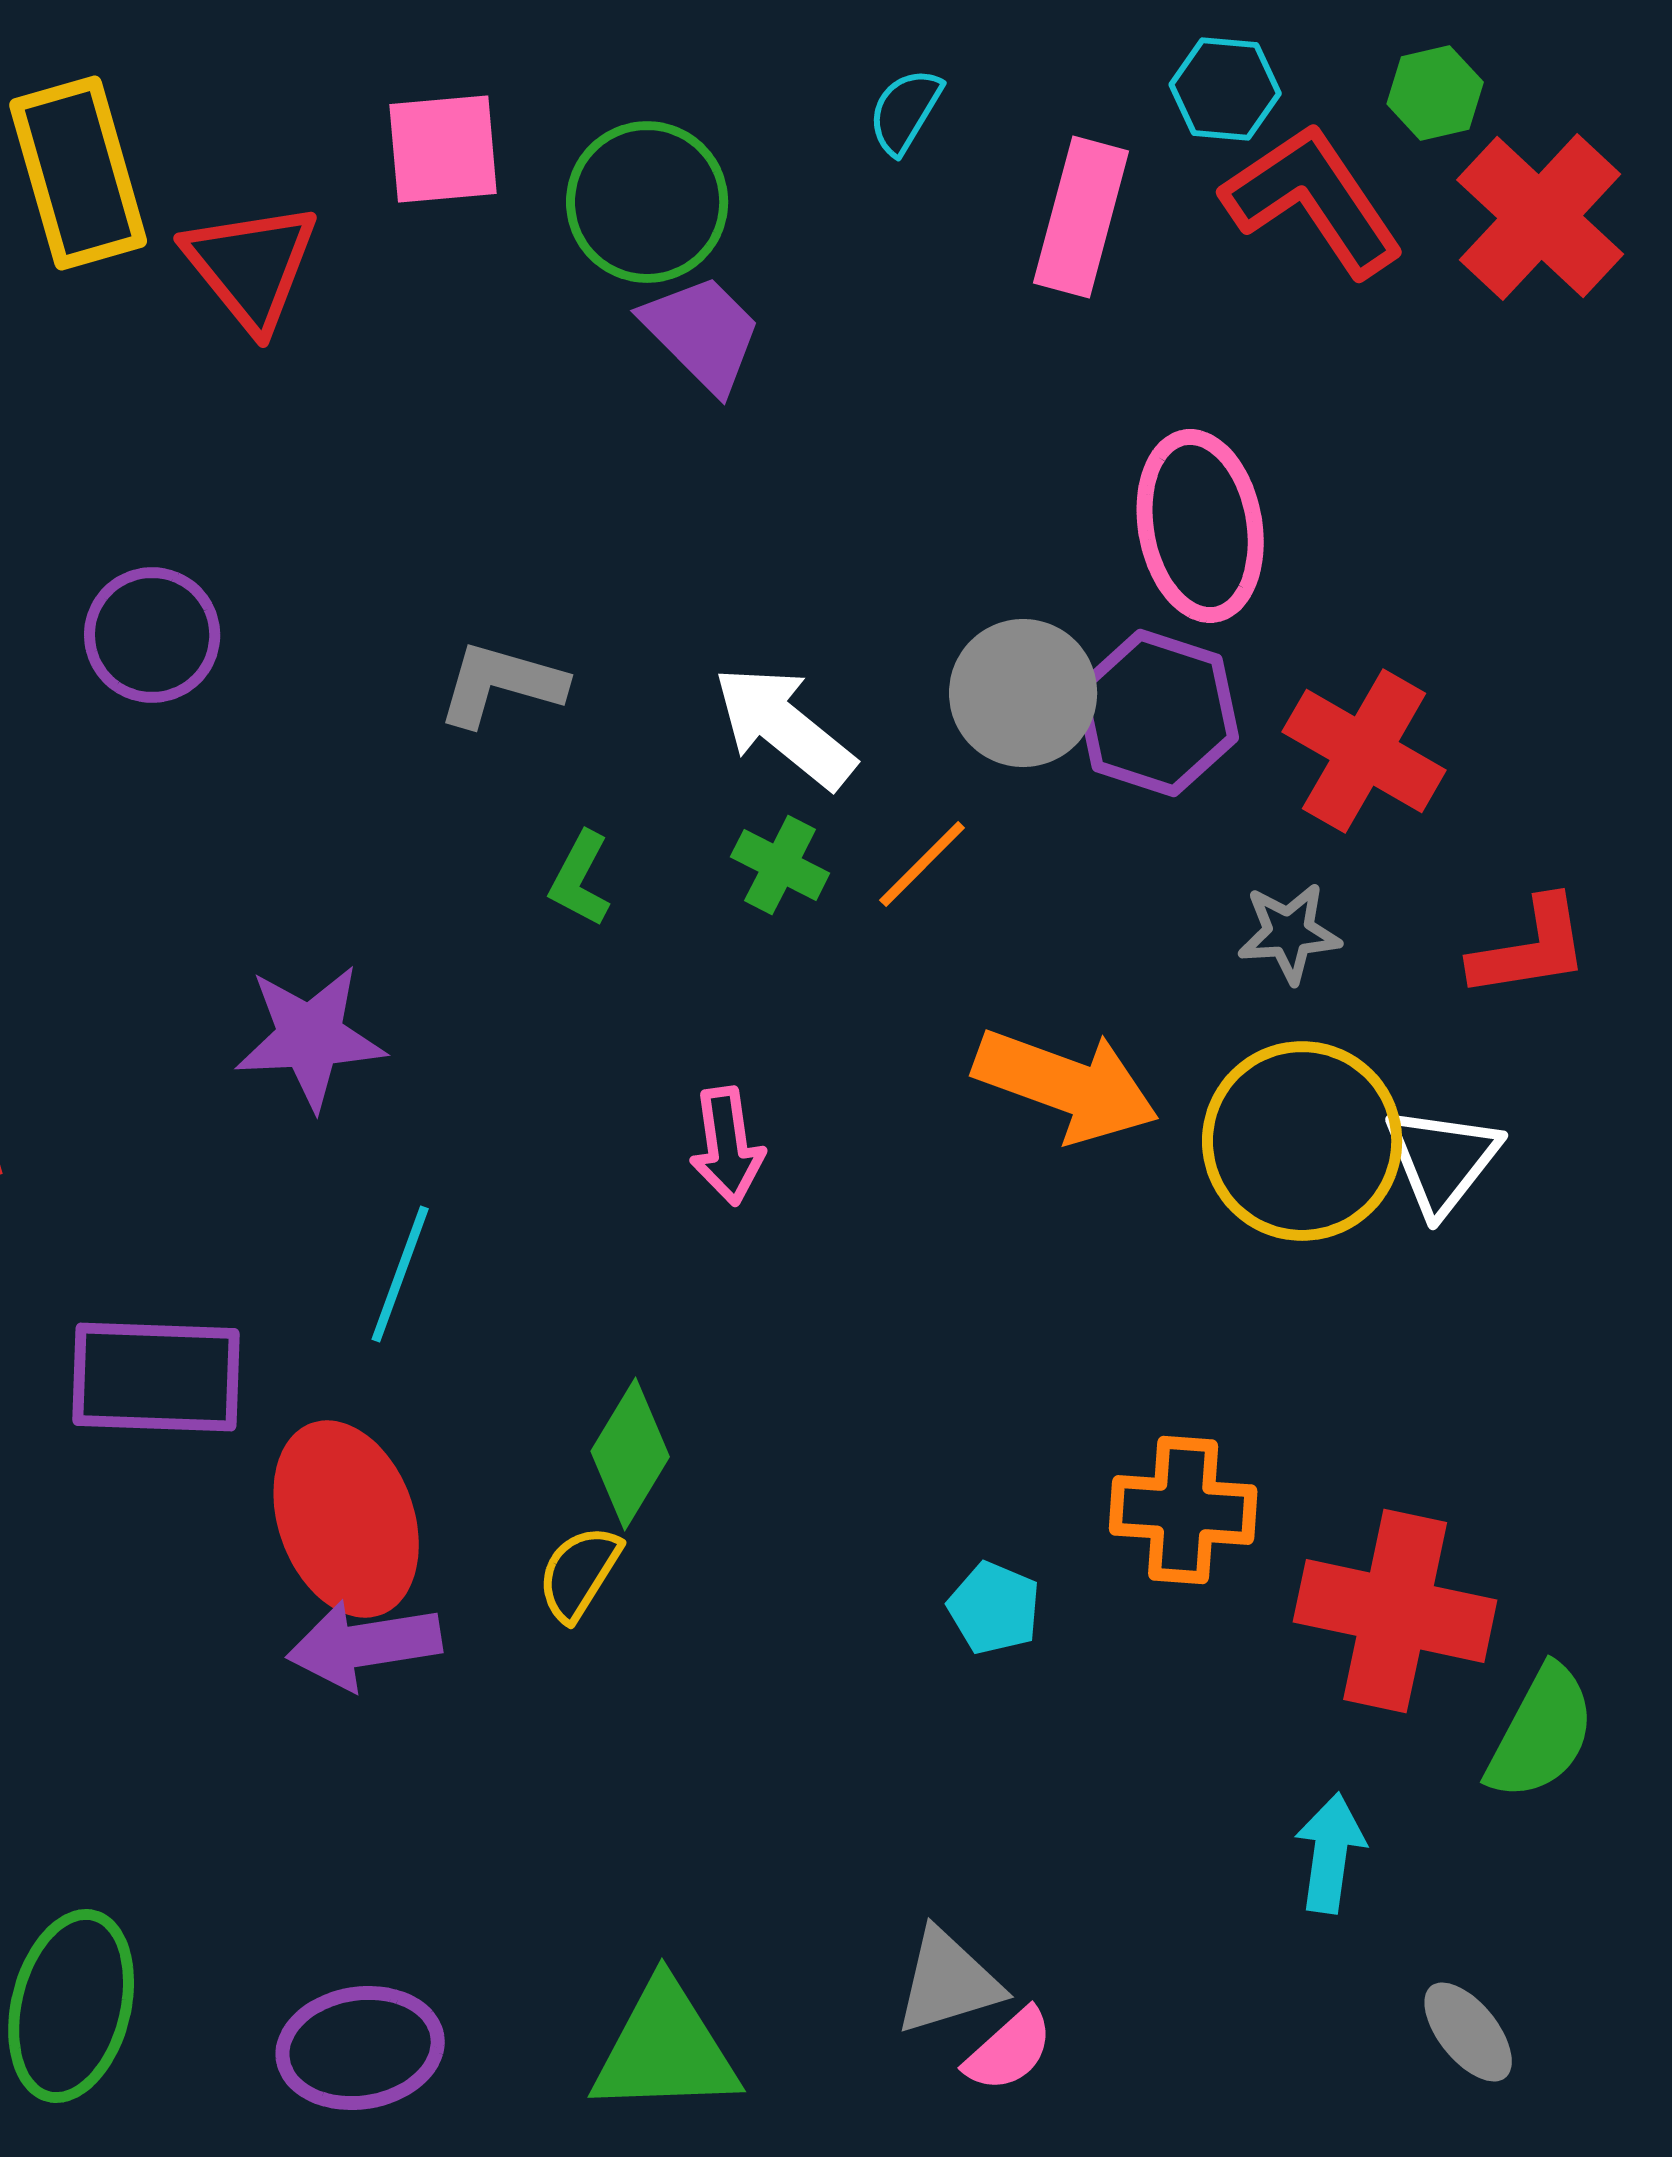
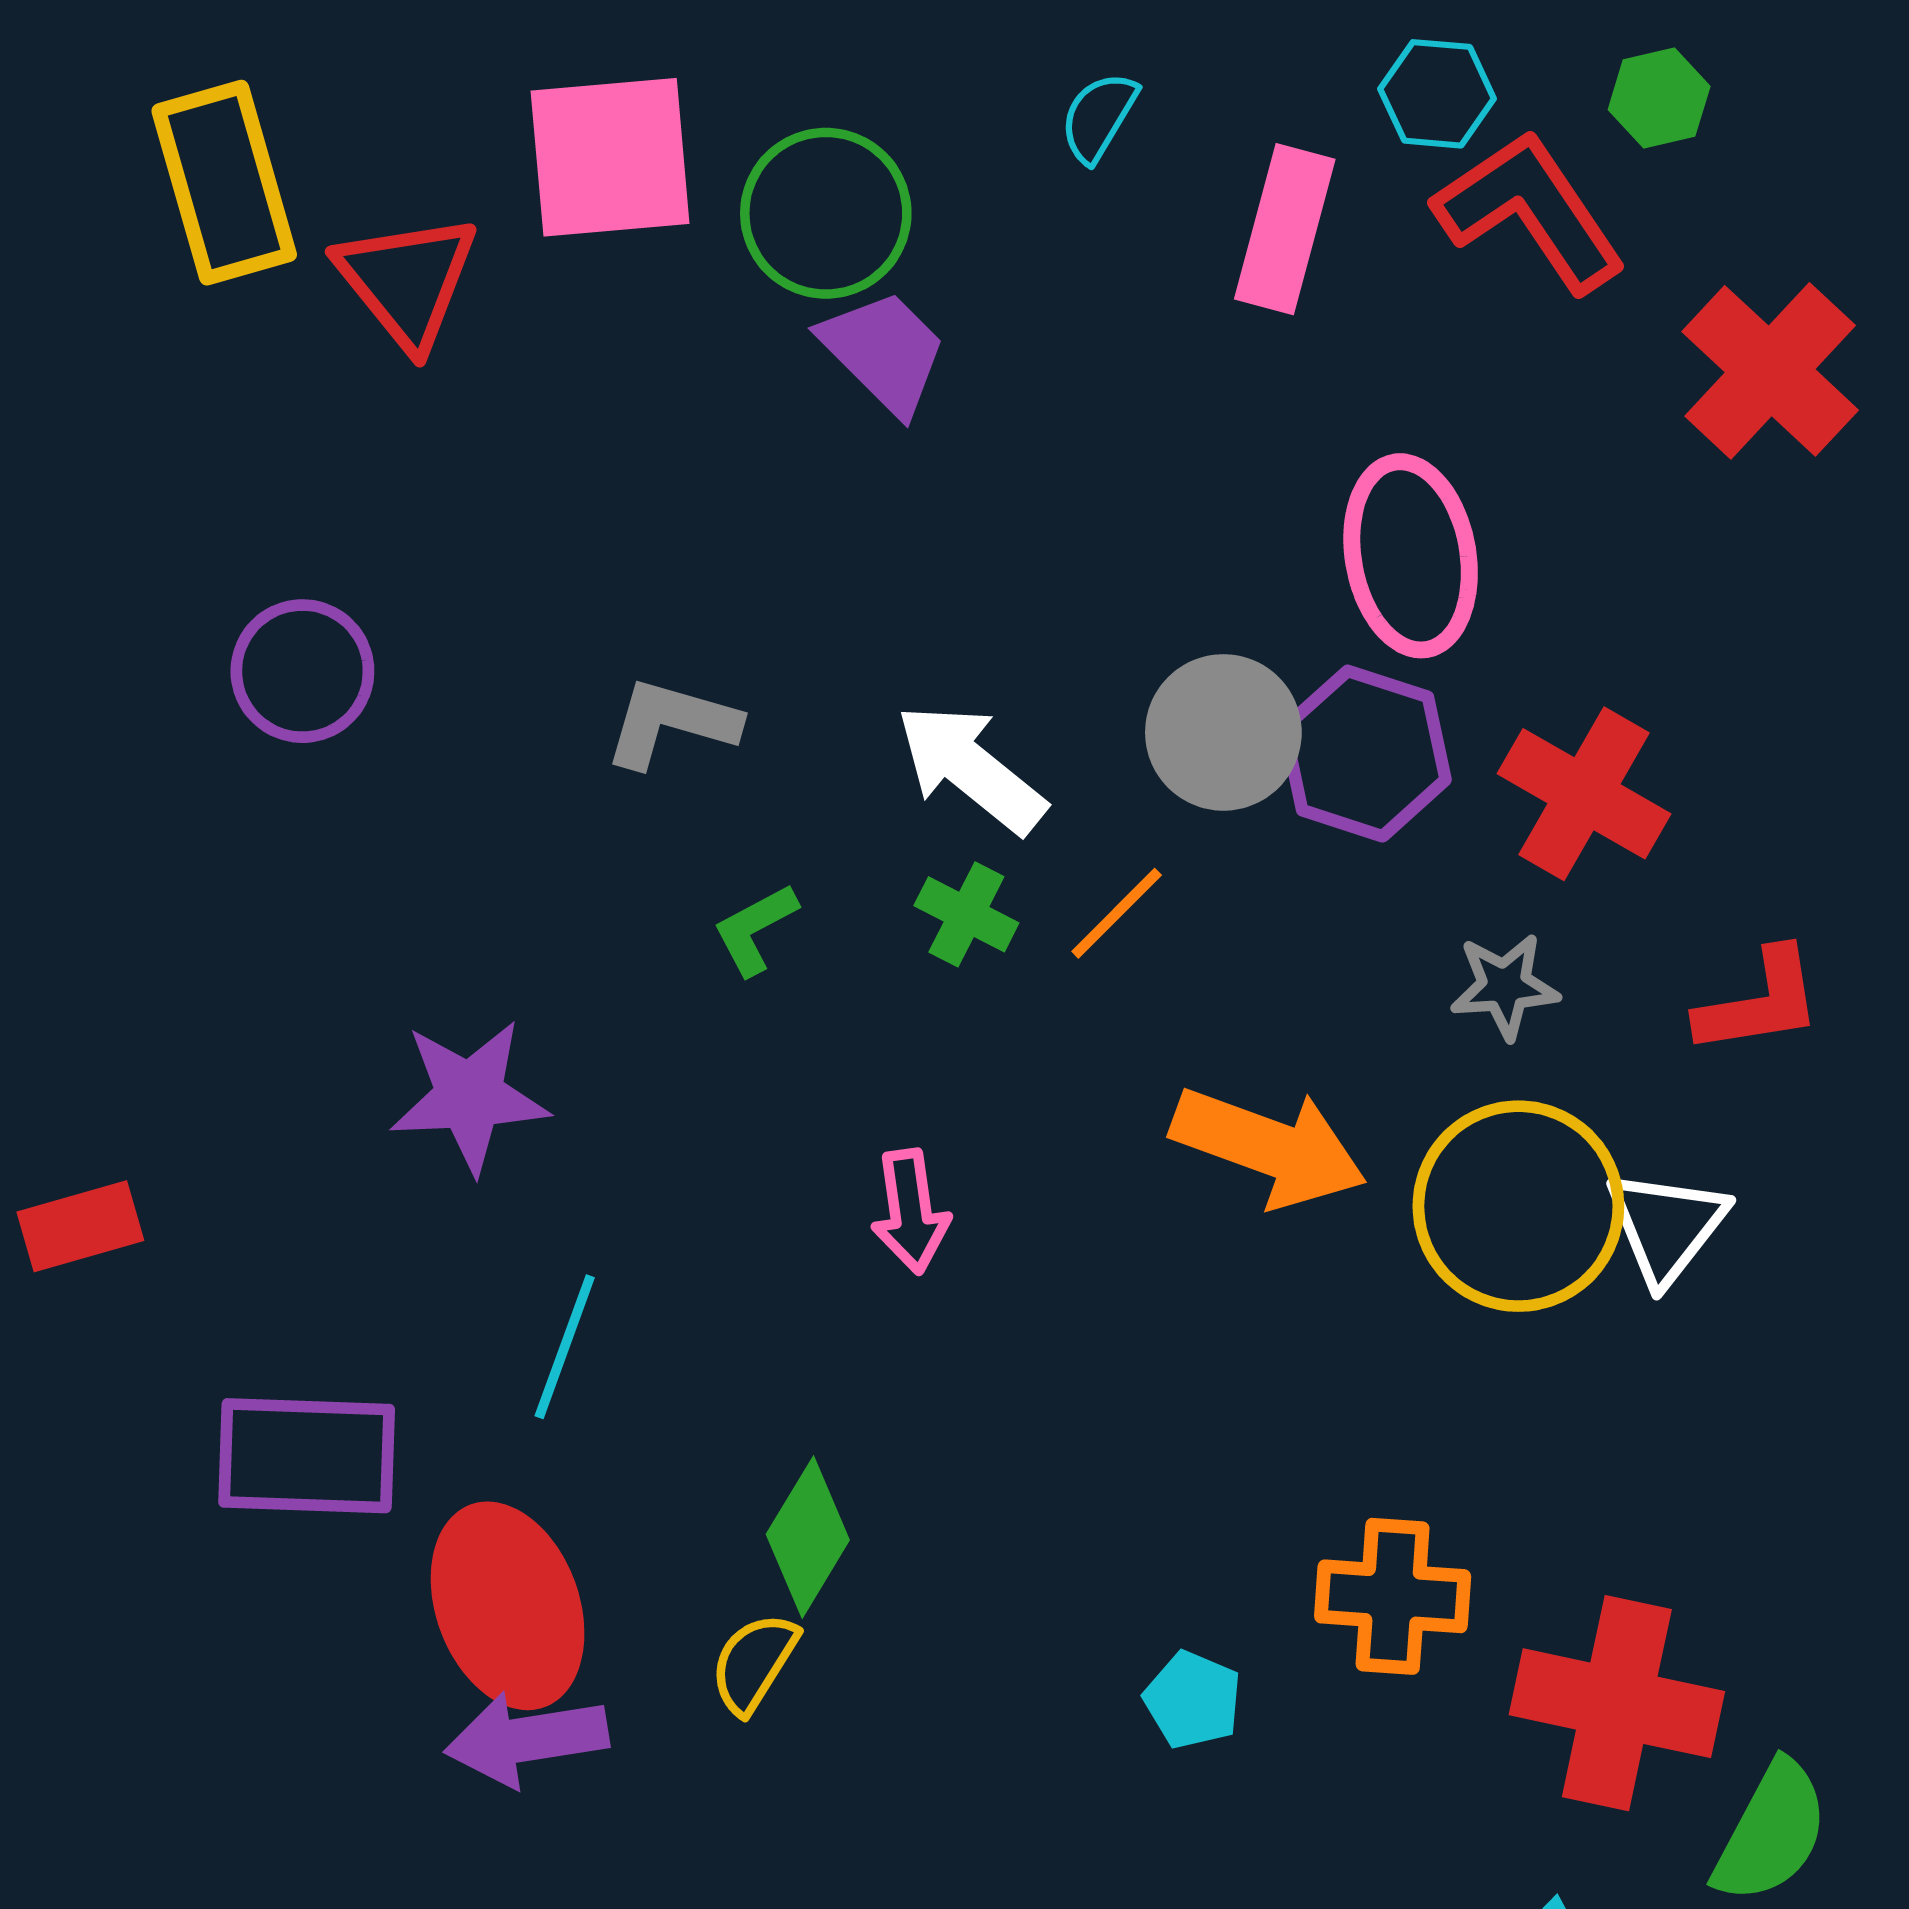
pink square: (443, 149) -> (610, 157), size x1.4
red cross: (1540, 217) -> (1770, 371), moved
green L-shape: (580, 879) -> (755, 929), turned 34

